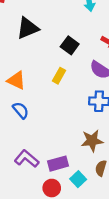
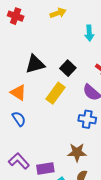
black triangle: (28, 28) -> (35, 64), moved
yellow rectangle: (59, 76) -> (55, 93), size x1.5

